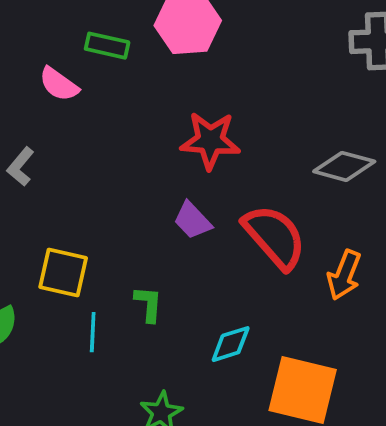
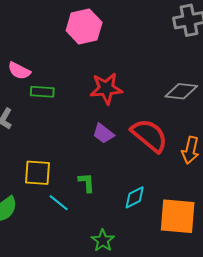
green rectangle: (107, 46) -> (42, 92), moved
cyan line: (93, 332) -> (59, 203), turned -45

